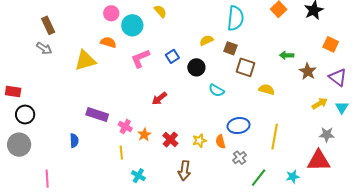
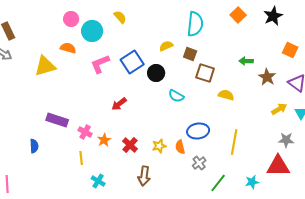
blue square: (172, 56) -> (132, 62), size x1.6

